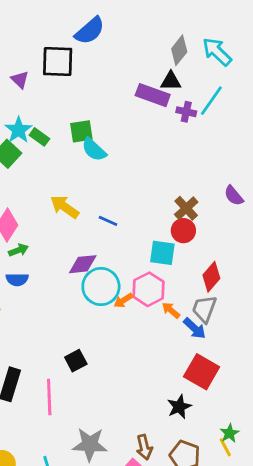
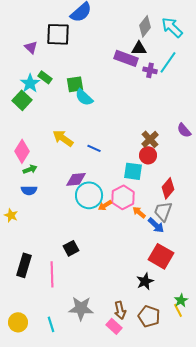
green rectangle: (39, 137) -> (45, 77), moved

